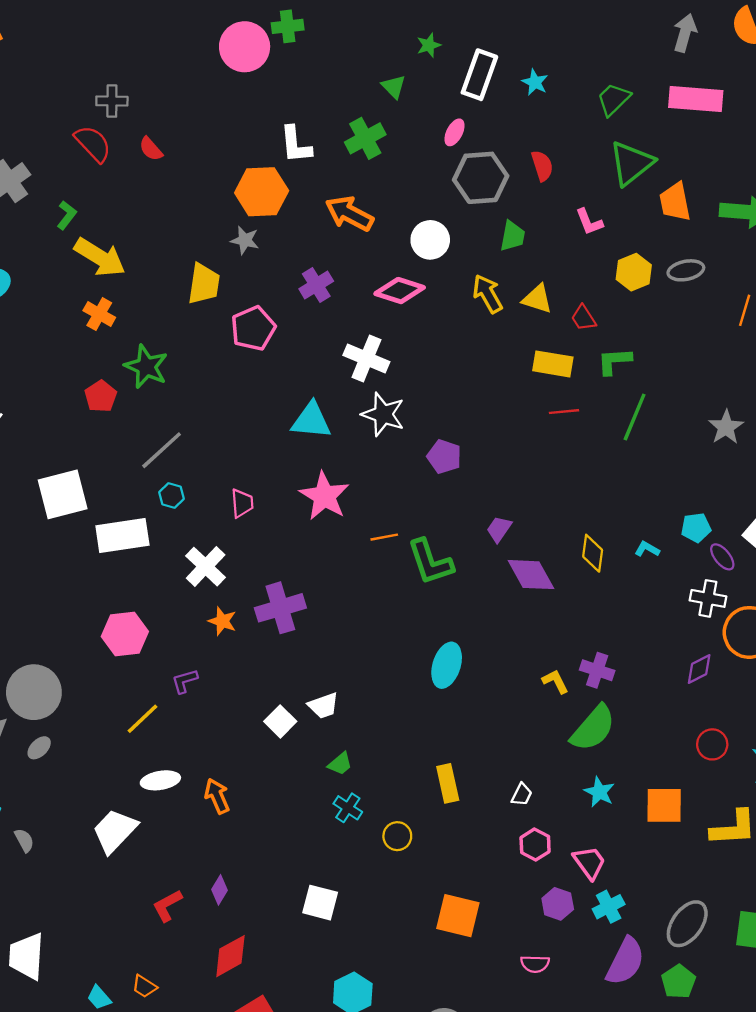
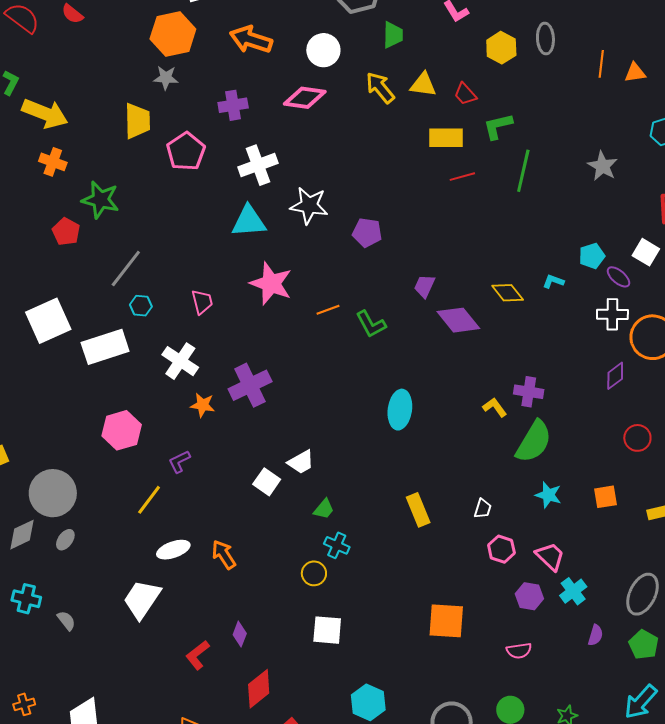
gray ellipse: (686, 270) -> (545, 39), turned -72
purple cross: (316, 285) -> (233, 105), turned 32
white cross: (366, 359) -> (258, 165), moved, turned -33
yellow diamond: (593, 553) -> (508, 293), turned -36
green L-shape: (430, 562) -> (371, 324), size x0.7
orange square: (664, 805) -> (605, 497), size x0.7
yellow circle: (397, 836) -> (314, 573), moved
purple semicircle: (625, 961) -> (595, 635), size x0.5

